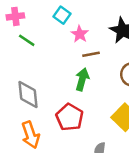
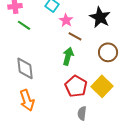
brown line: (91, 54) -> (75, 36), turned 40
red pentagon: (70, 117) -> (76, 86), moved

